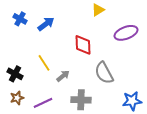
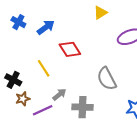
red diamond: (83, 45) -> (70, 49), moved, turned -30
gray arrow: (63, 76) -> (59, 95), moved
brown star: (17, 98) -> (23, 99), moved

